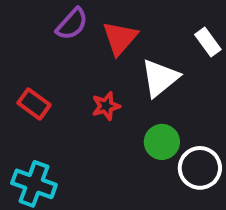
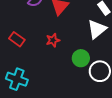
white triangle: (160, 78) -> (97, 29), moved

